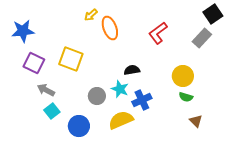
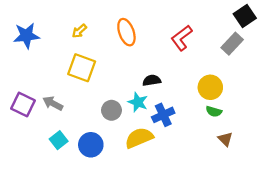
yellow arrow: (91, 15) -> (79, 31), moved
purple square: (34, 63) -> (23, 105), moved
cyan square: (52, 111) -> (59, 140), moved

